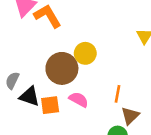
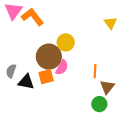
pink semicircle: (79, 100) -> (62, 67), moved, turned 98
orange square: (50, 105) -> (46, 77), moved

